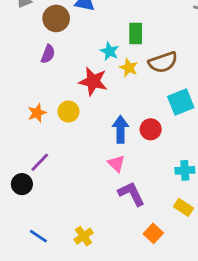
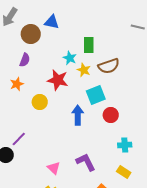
cyan square: (181, 102) -> (96, 95), moved
orange star: (37, 113) -> (17, 84), moved
red circle: (151, 129) -> (111, 115), moved
pink triangle: (116, 164) -> (54, 168), moved

